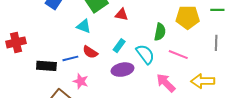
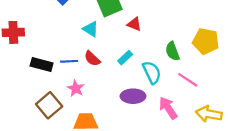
green semicircle: (160, 32) -> (172, 51), turned 138
purple ellipse: (123, 70) -> (133, 96), moved

